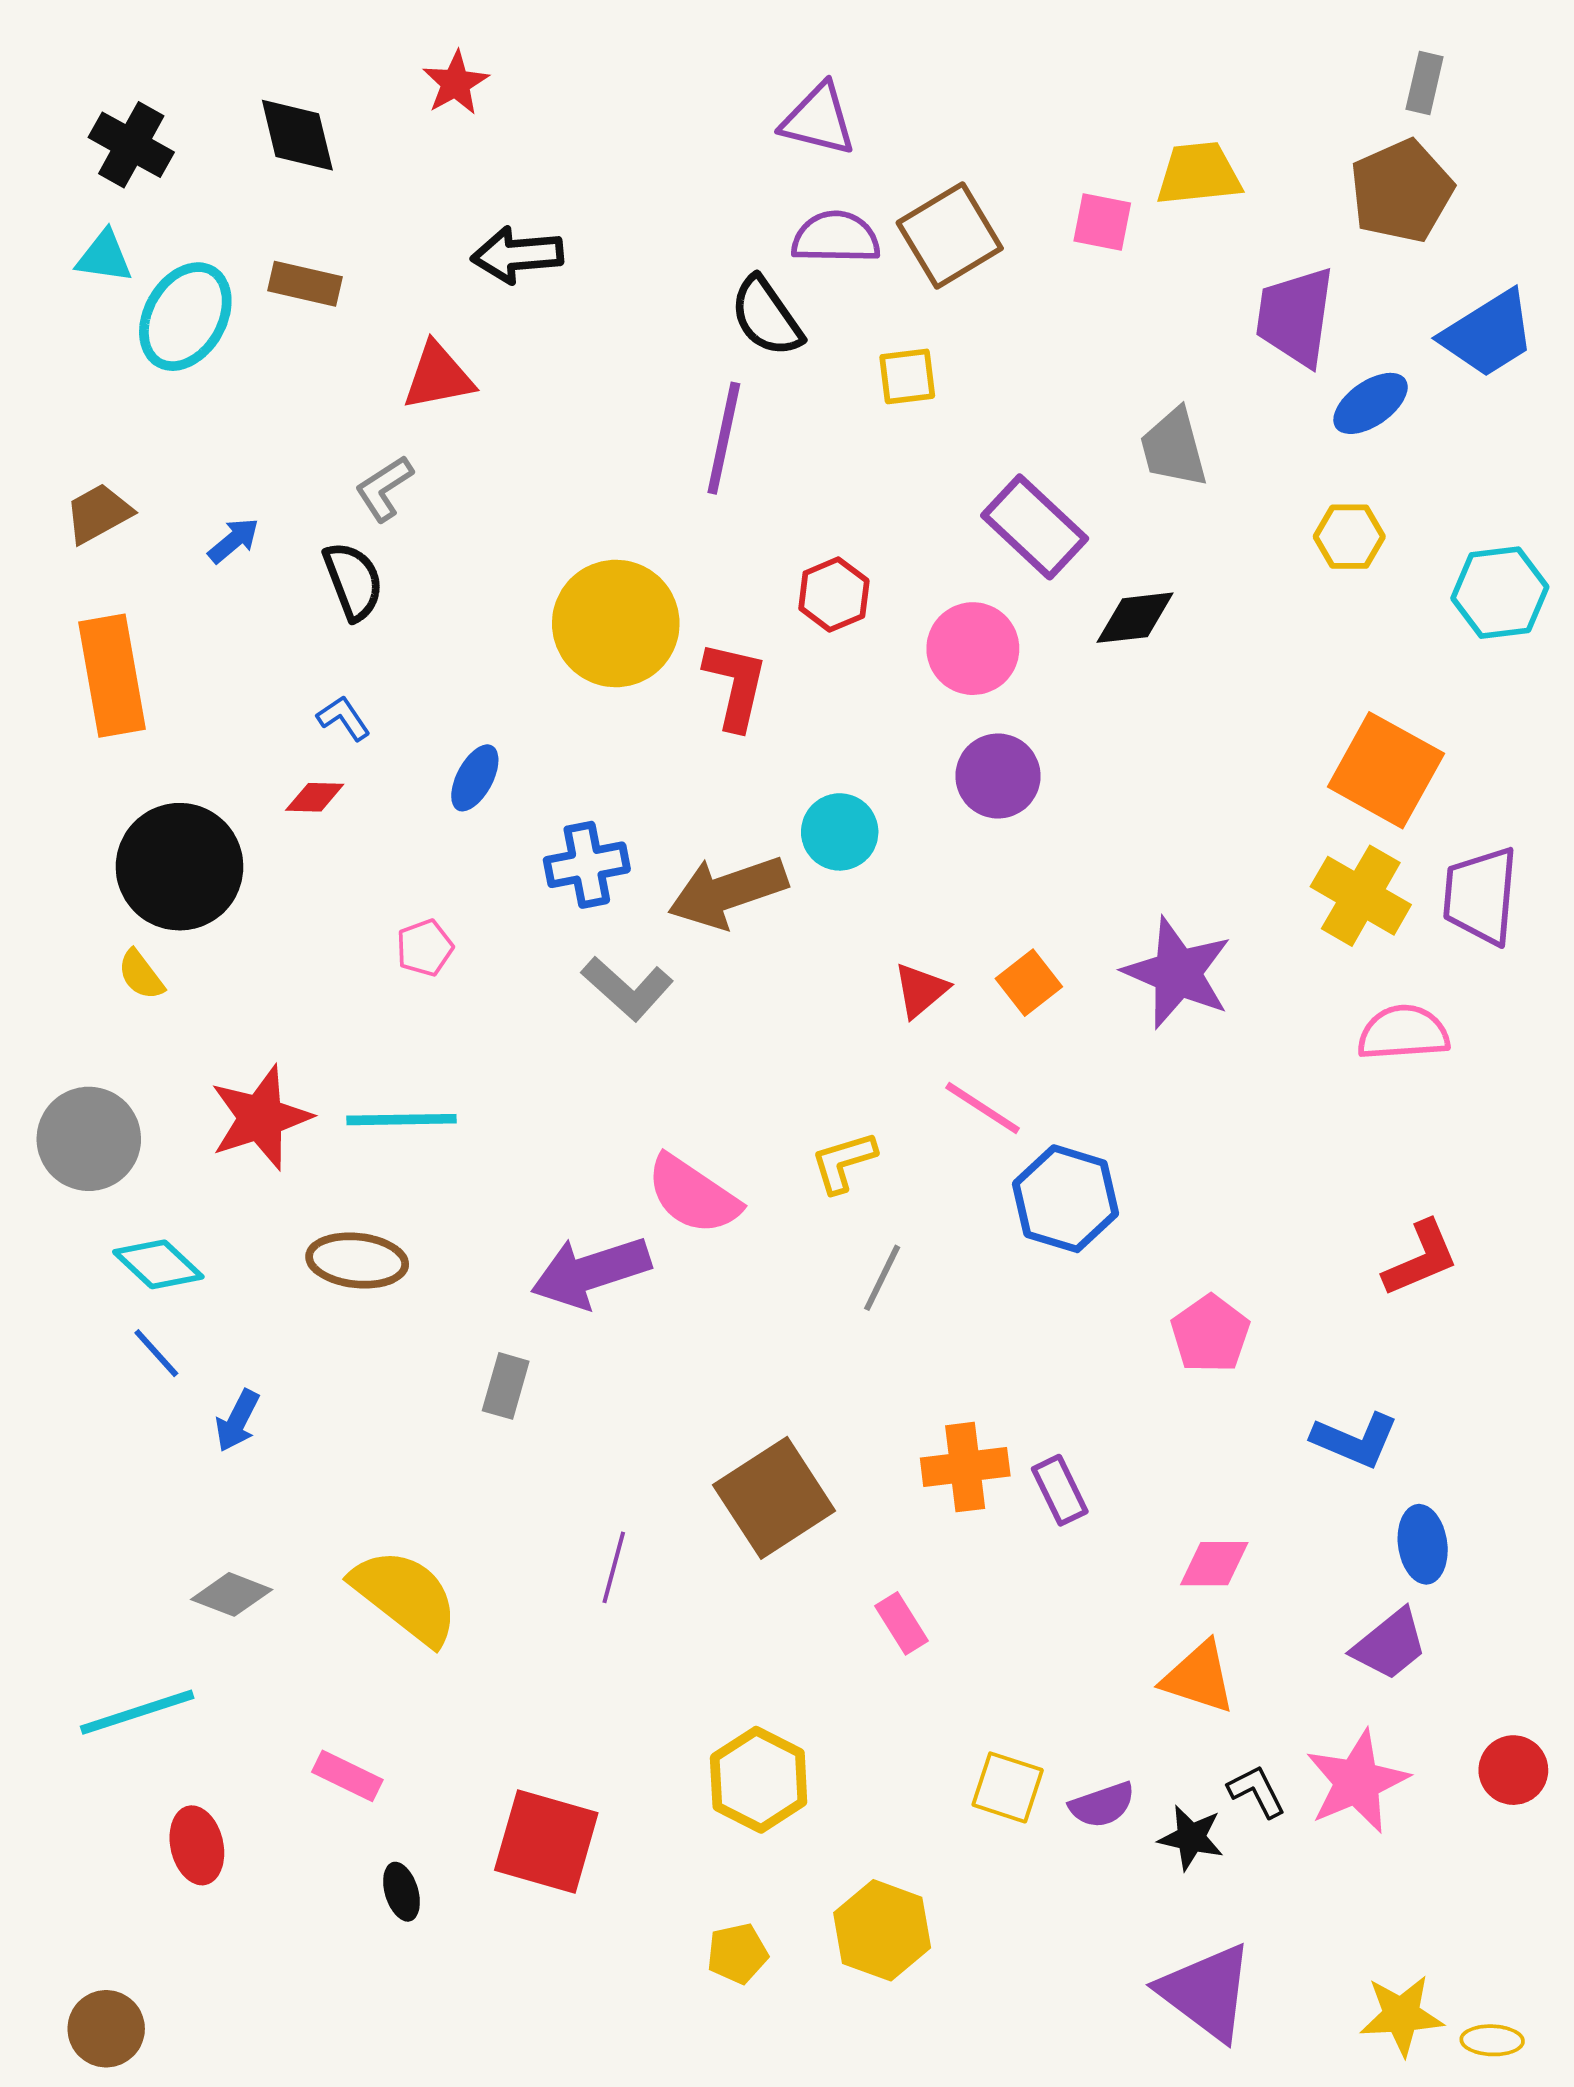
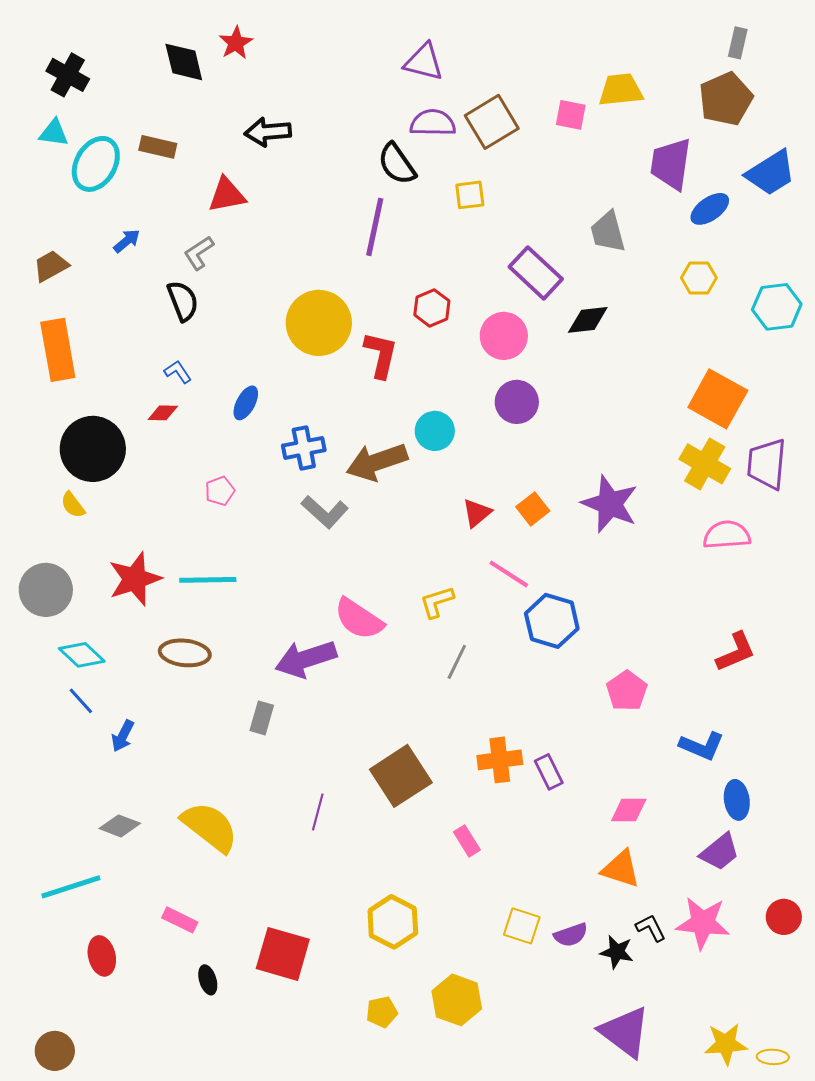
black diamond: (297, 135) -> (184, 62), moved
blue arrow: (234, 540) -> (127, 241), moved
pink star: (1357, 1782) -> (703, 923), turned 30

